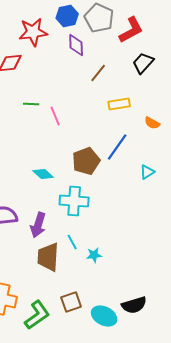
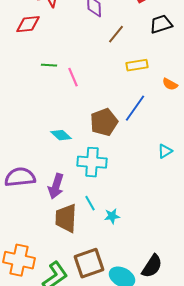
black trapezoid: (143, 63) -> (161, 24), turned 30
cyan triangle: (147, 172) -> (165, 151), moved
brown square: (71, 302) -> (89, 263), size x1.4
black semicircle: (134, 305) -> (152, 266), turned -40

